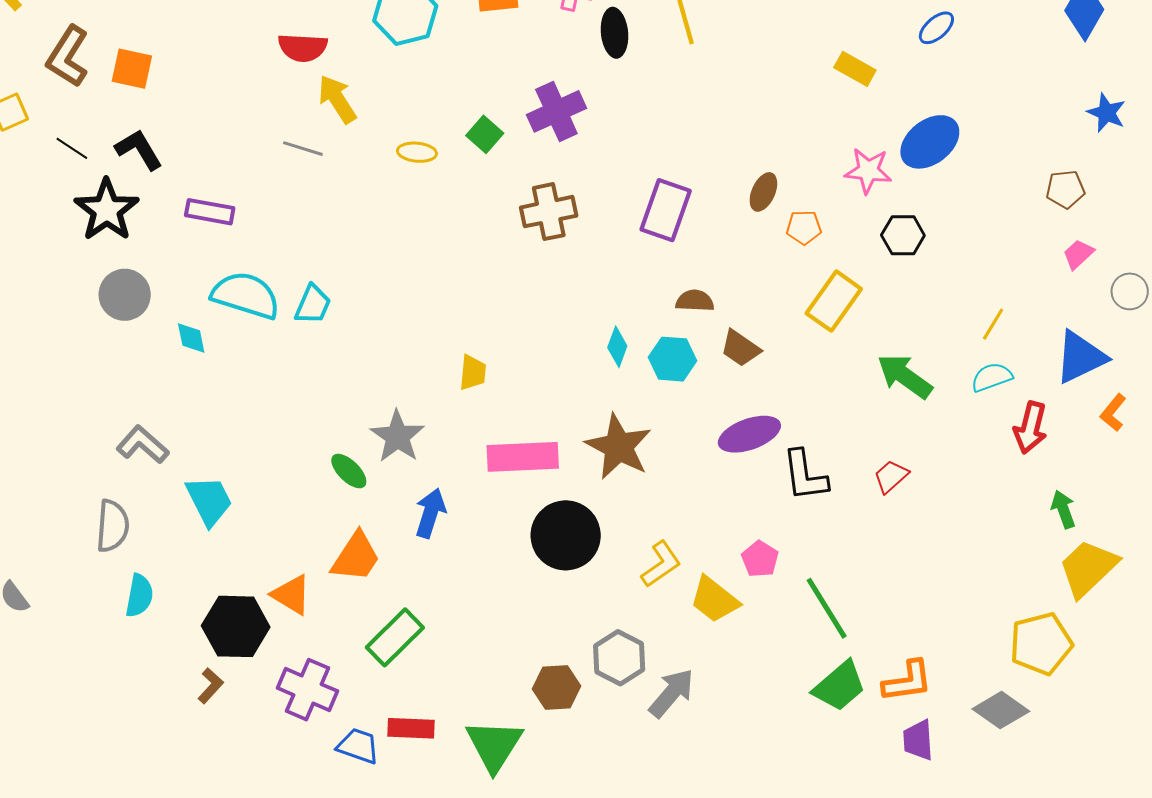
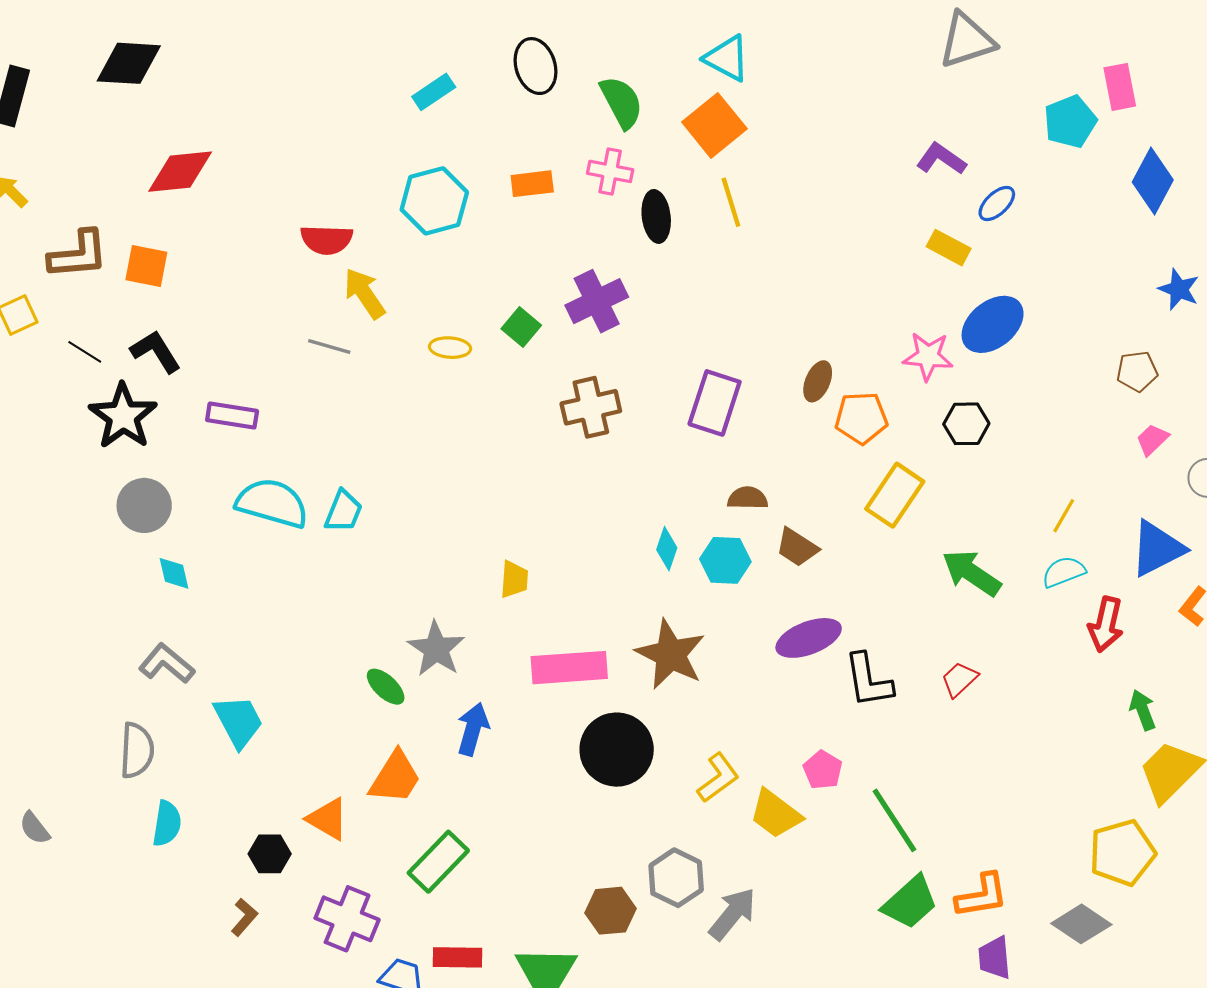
brown L-shape: (68, 56) -> (78, 255), turned -126
yellow rectangle: (855, 69) -> (949, 248), moved
orange pentagon: (804, 227) -> (861, 418), size x1.4
cyan diamond: (191, 338) -> (174, 573), moved
black hexagon: (236, 626) -> (270, 854), size x0.6

